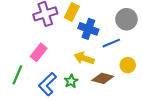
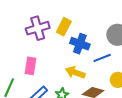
pink rectangle: (39, 52) -> (30, 66), turned -30

